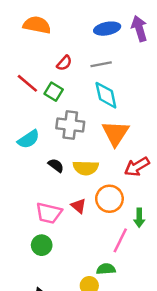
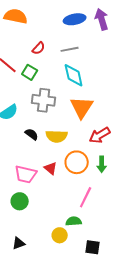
green arrow: (139, 218) -> (102, 164), moved

